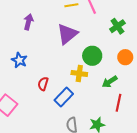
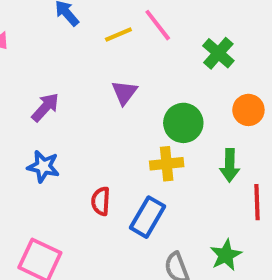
purple arrow: (28, 22) -> (45, 107), moved, turned 42
purple triangle: (67, 34) -> (124, 92), size x0.6
green arrow: (110, 82) -> (230, 165), turned -42

